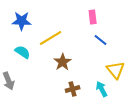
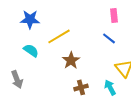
pink rectangle: (93, 17) -> (114, 15), moved

